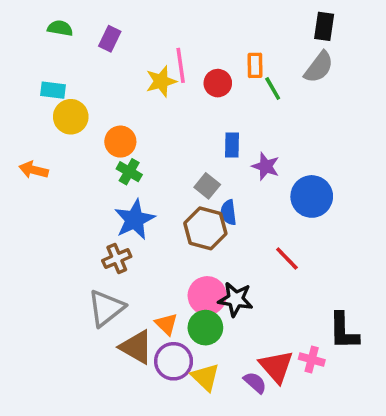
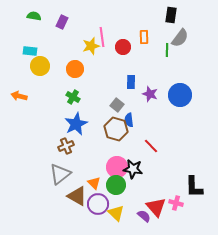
black rectangle: (324, 26) -> (171, 15), moved
green line: (273, 88) -> (167, 50), moved, turned 32
orange circle: (120, 142) -> (75, 69), moved
blue circle: (312, 196) -> (180, 95), moved
red line: (287, 258) -> (151, 146), moved

